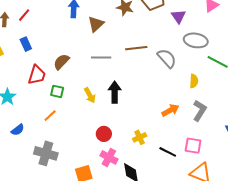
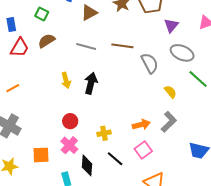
blue rectangle: (26, 44) -> (11, 24), moved
yellow semicircle: (194, 81) -> (170, 92), turned -56
green square: (57, 91) -> (42, 14), moved
orange arrow: (170, 110) -> (141, 125), moved
orange line: (50, 116) -> (13, 88), moved
pink square: (193, 146) -> (143, 150), moved, turned 30
black line: (168, 152) -> (115, 159), moved

